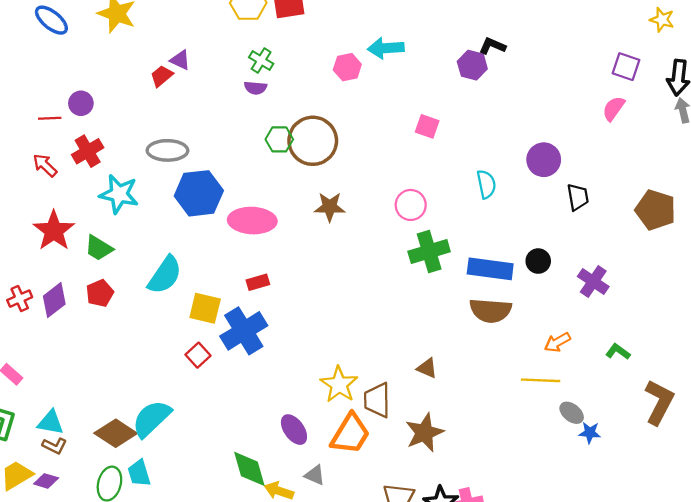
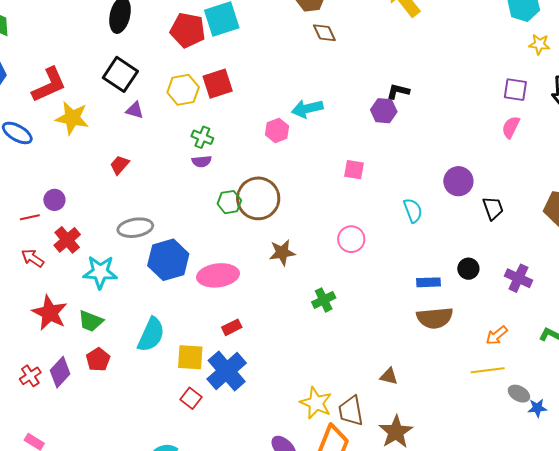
purple triangle: (180, 60) -> (135, 110), moved
green cross: (429, 251) -> (324, 300), moved, size x0.7
blue rectangle: (490, 269) -> (428, 282), size x0.6

